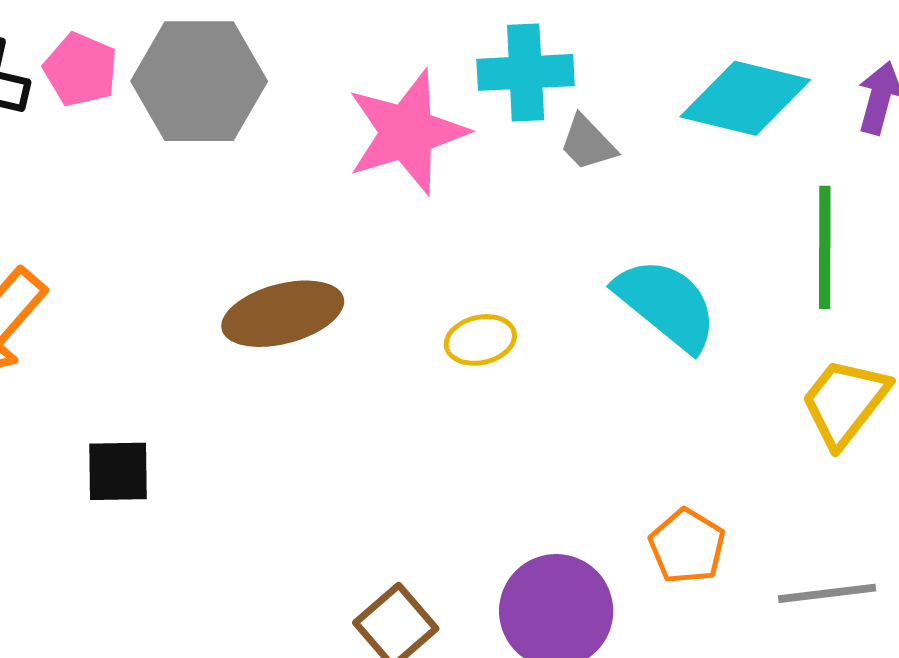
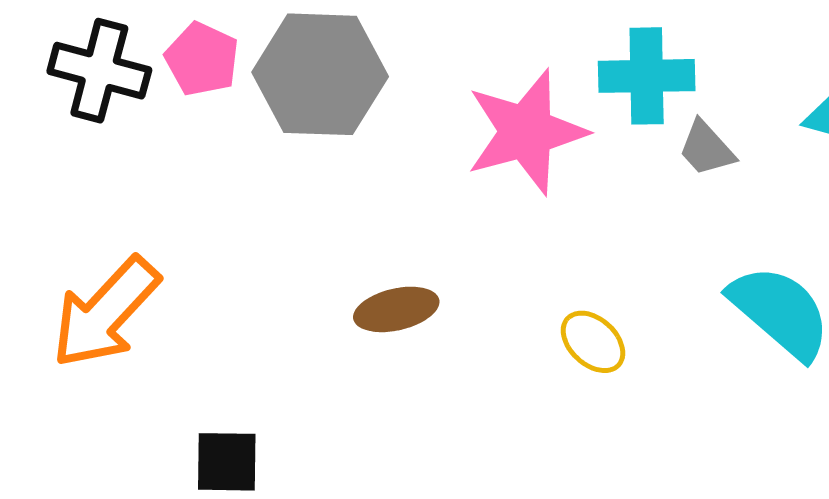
brown ellipse: (283, 314) -> (396, 309), size x0.7
yellow ellipse: (480, 340) -> (593, 342), turned 54

